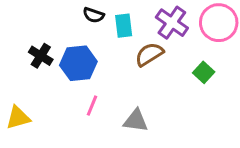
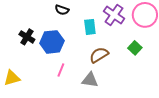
cyan rectangle: (124, 26) -> (90, 27), moved
brown semicircle: (149, 54) -> (99, 55), moved

